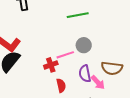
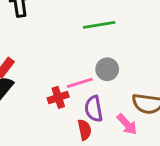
purple semicircle: (85, 74) -> (94, 109), moved
red semicircle: (61, 86) -> (85, 130), moved

